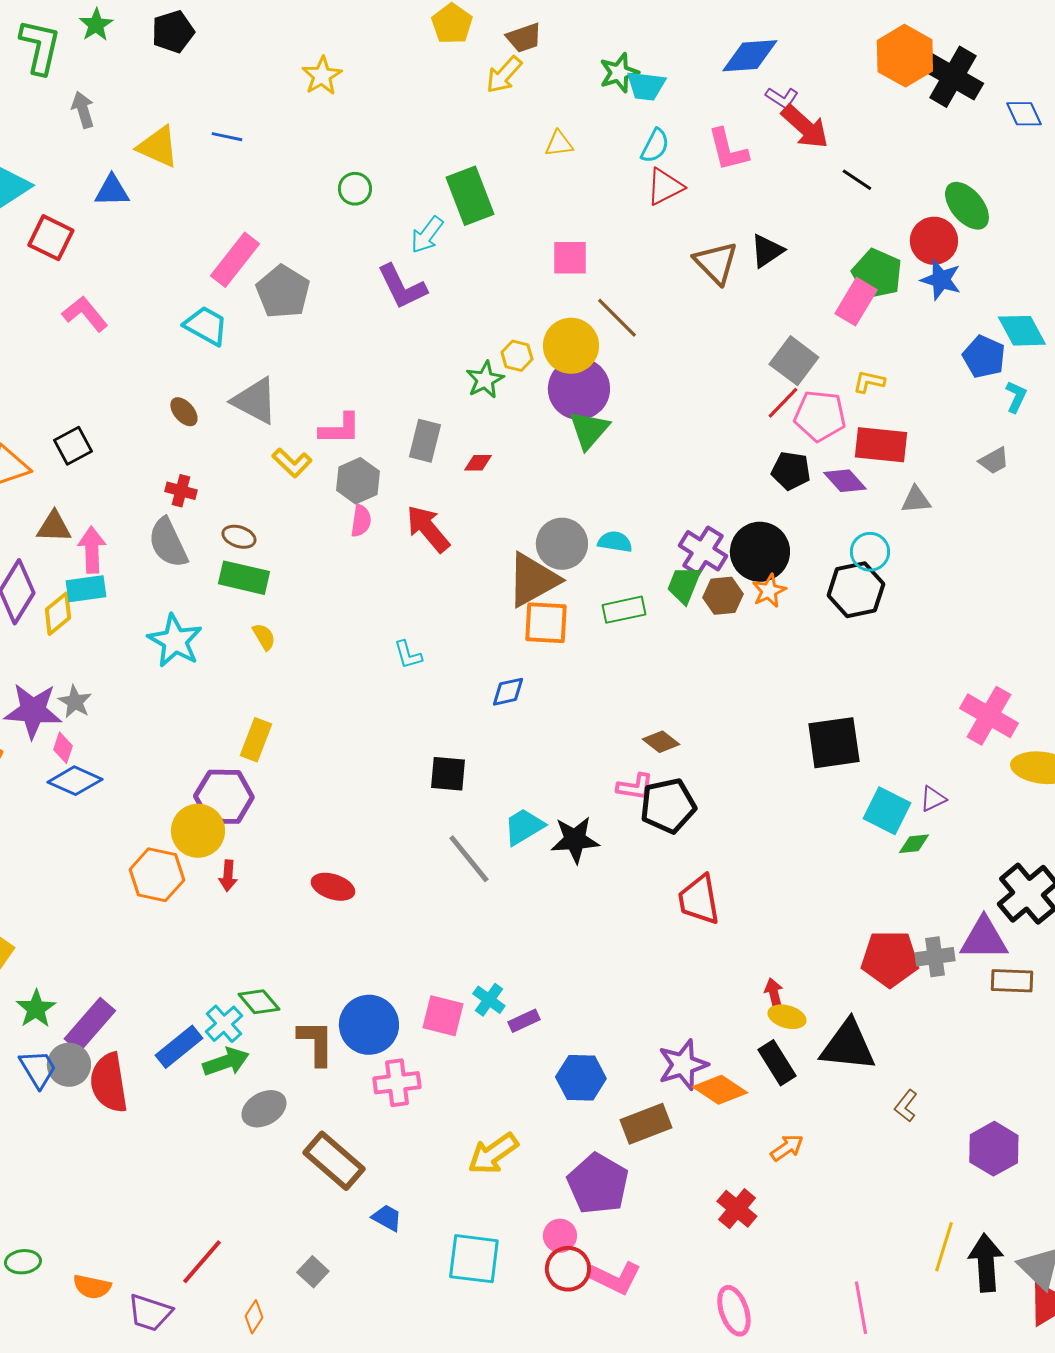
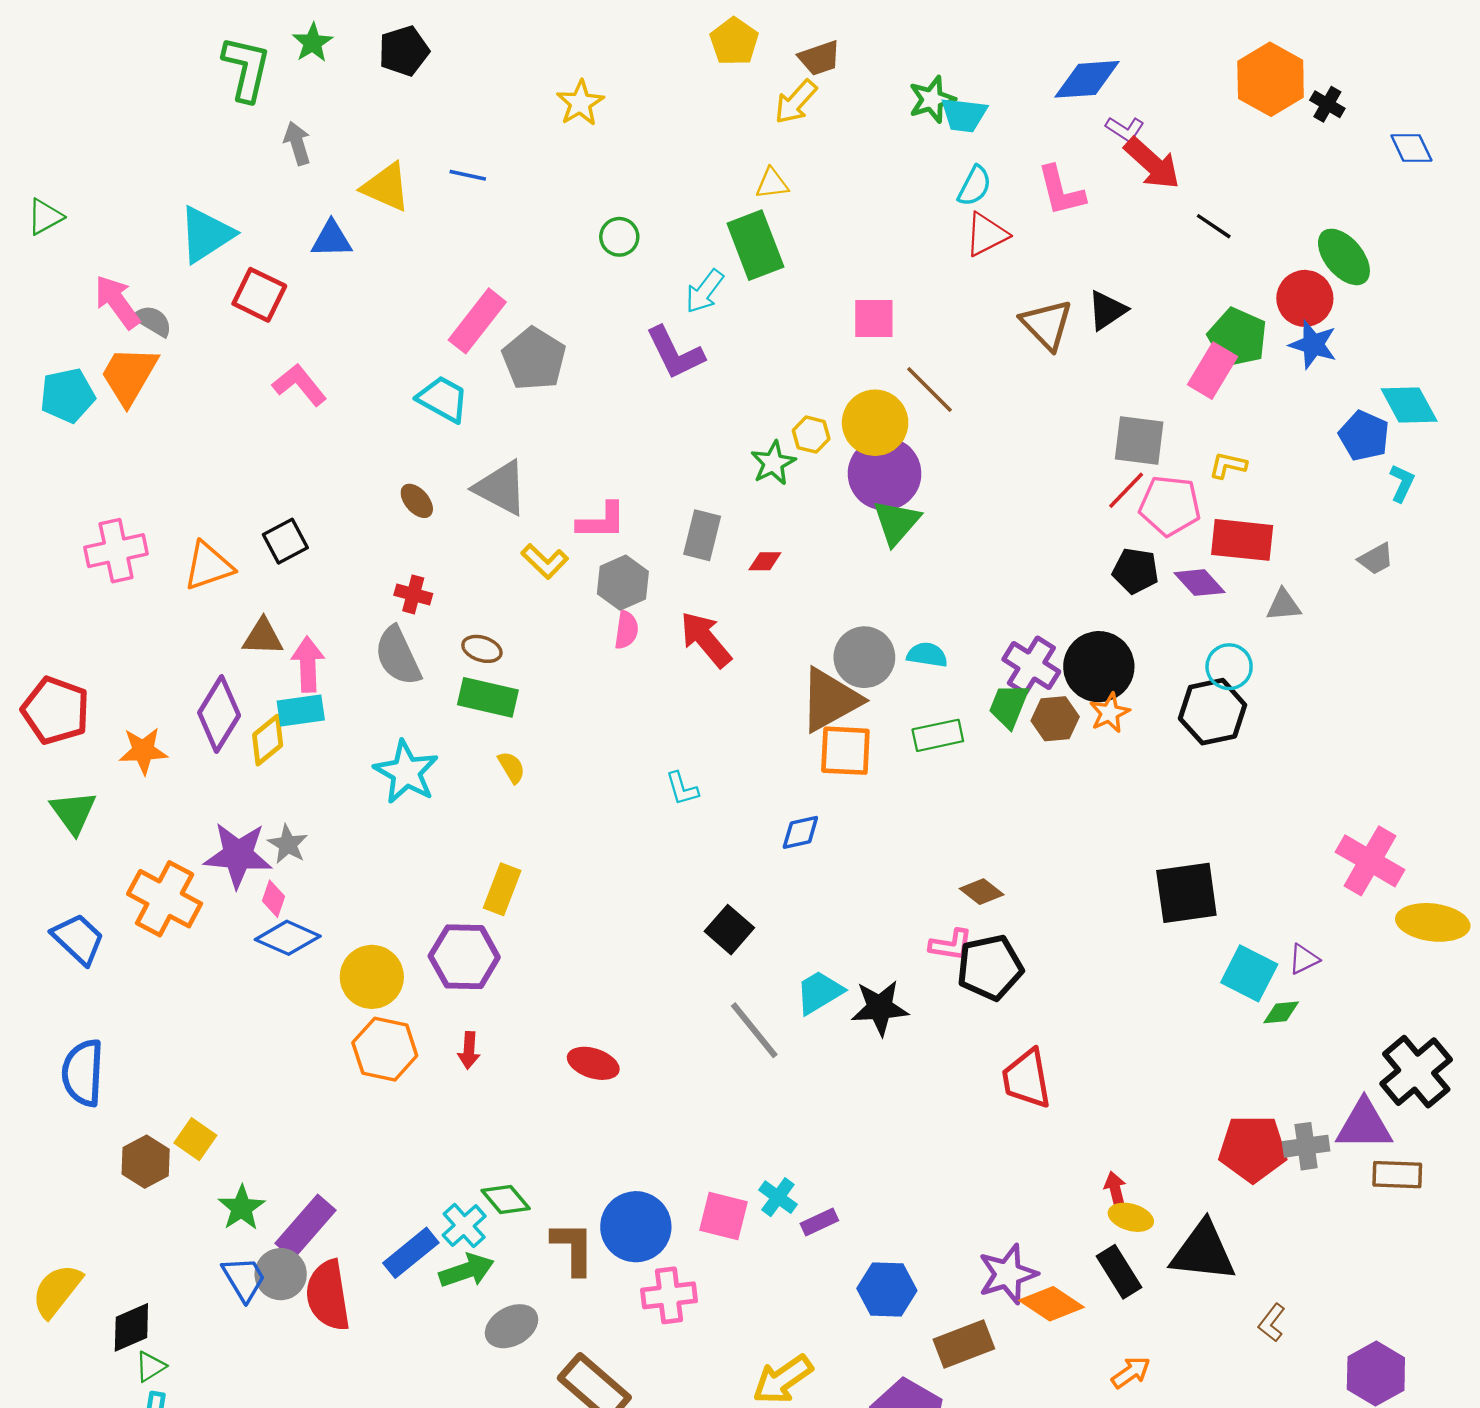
black cross: (953, 77) -> (1327, 104), size x0.5
yellow triangle: (559, 144) -> (772, 184), moved
gray square: (794, 361) -> (1139, 440), turned -30
black square: (448, 774) -> (729, 930), turned 36
yellow circle: (198, 831) -> (372, 977), moved

